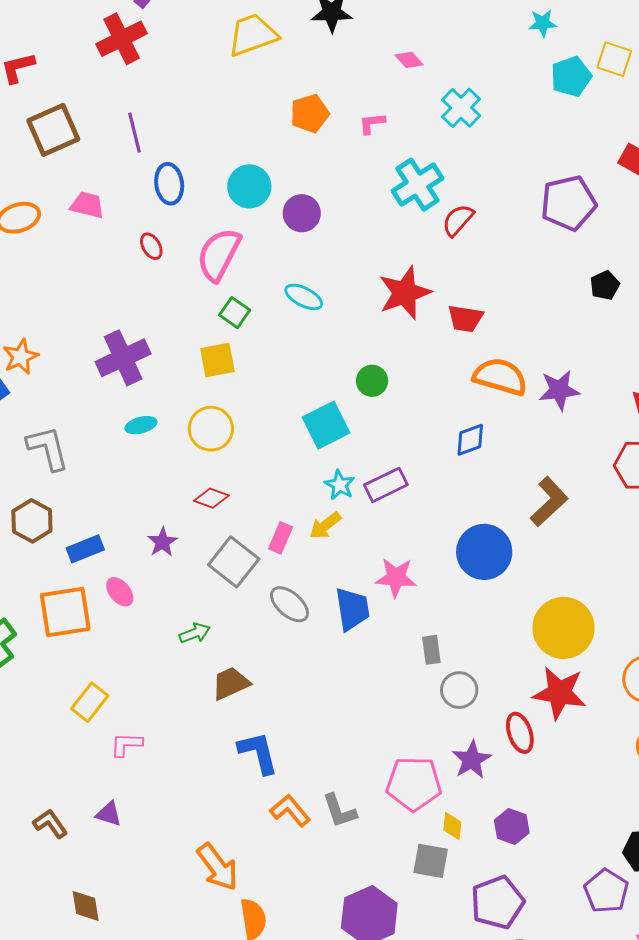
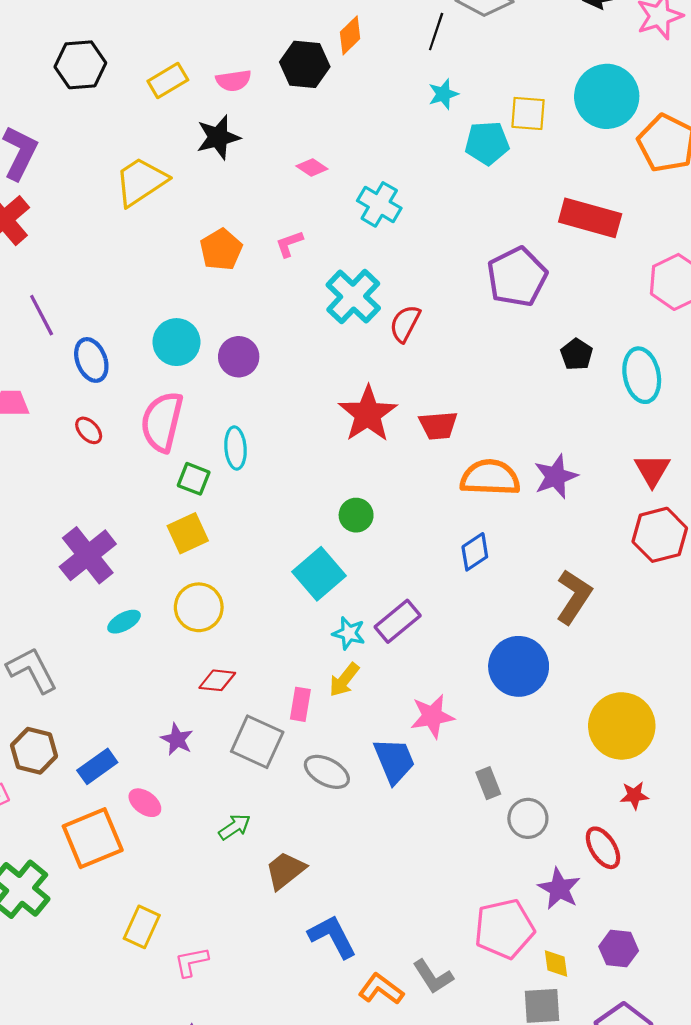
cyan pentagon: (571, 77) -> (487, 143), turned 30
cyan ellipse: (304, 297) -> (235, 448), moved, turned 72
red star: (559, 693) -> (634, 795), size x0.5

